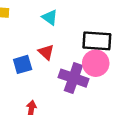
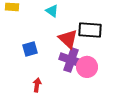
red triangle: (46, 52) -> (68, 39), moved, size x1.5
pink circle: (96, 63) -> (87, 67), moved

